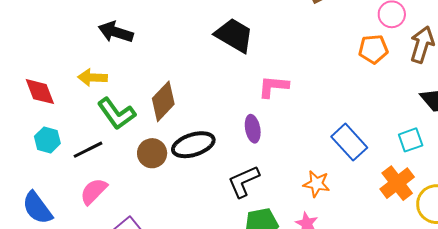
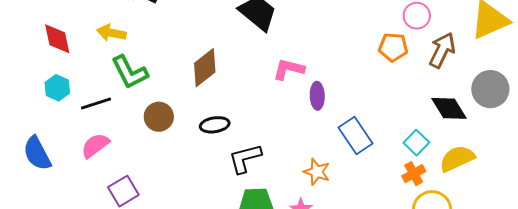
brown diamond: (163, 101) -> (205, 68), moved
purple ellipse: (253, 129) -> (317, 96), moved
cyan square: (411, 140) -> (416, 143), turned -35
black ellipse: (193, 145) -> (215, 125), moved, size x0.7
orange cross: (397, 183) -> (414, 174), moved, size x0.7

